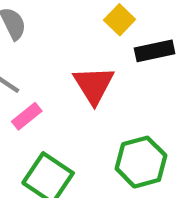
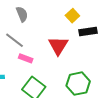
pink rectangle: (27, 116) -> (26, 58), turned 56

